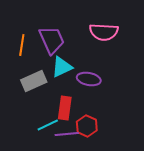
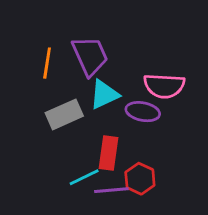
pink semicircle: (104, 32) -> (164, 86), moved

